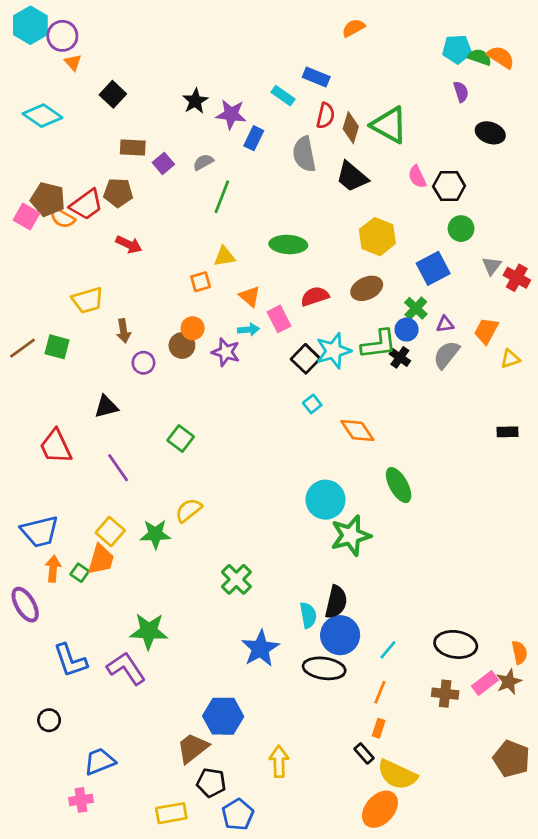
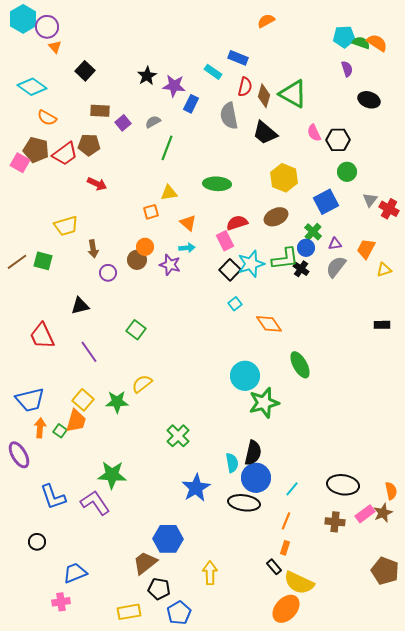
orange semicircle: (62, 218) -> (47, 118), moved
pink rectangle: (279, 319) -> (225, 241), moved

